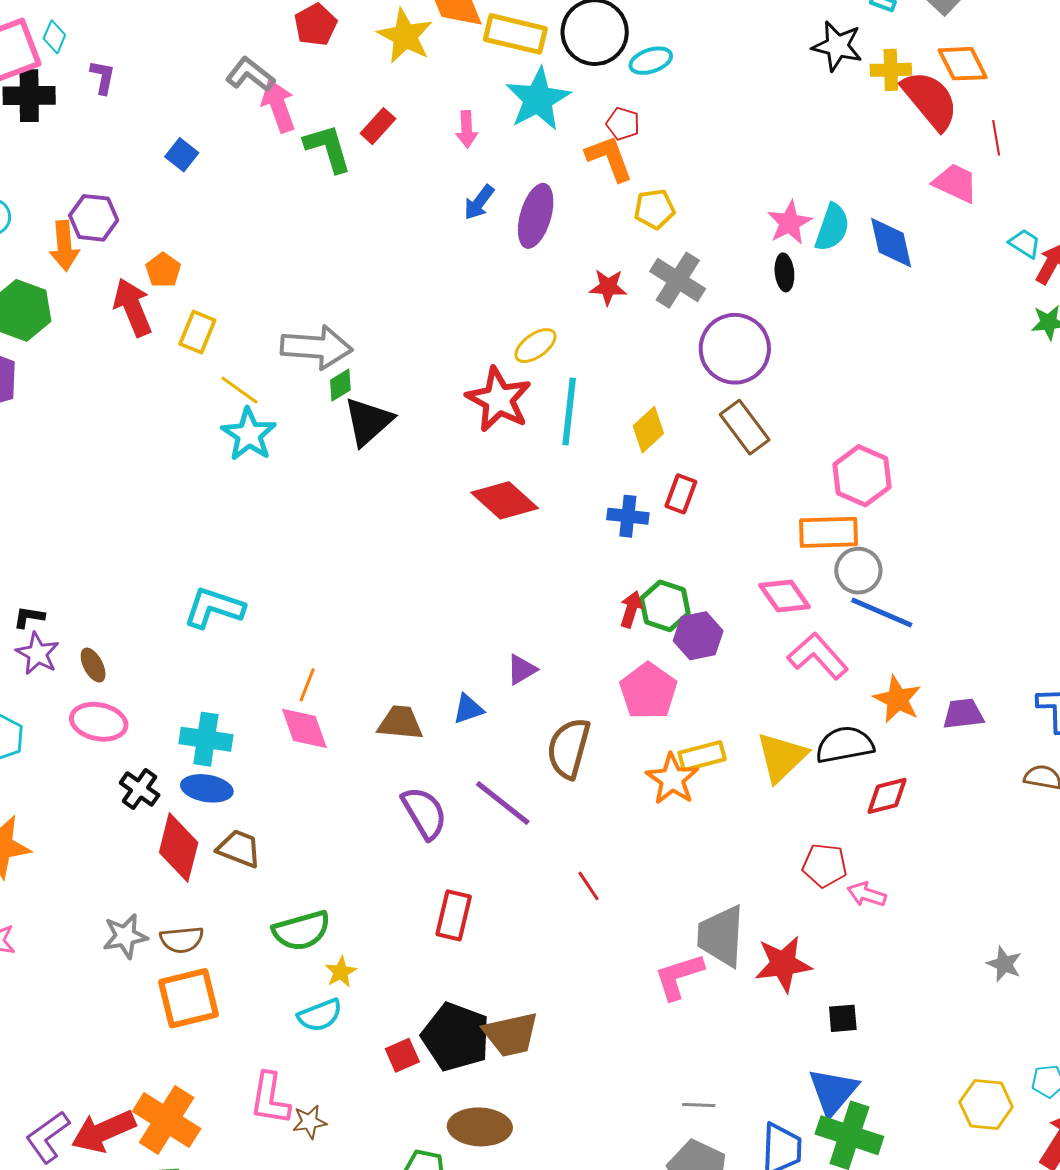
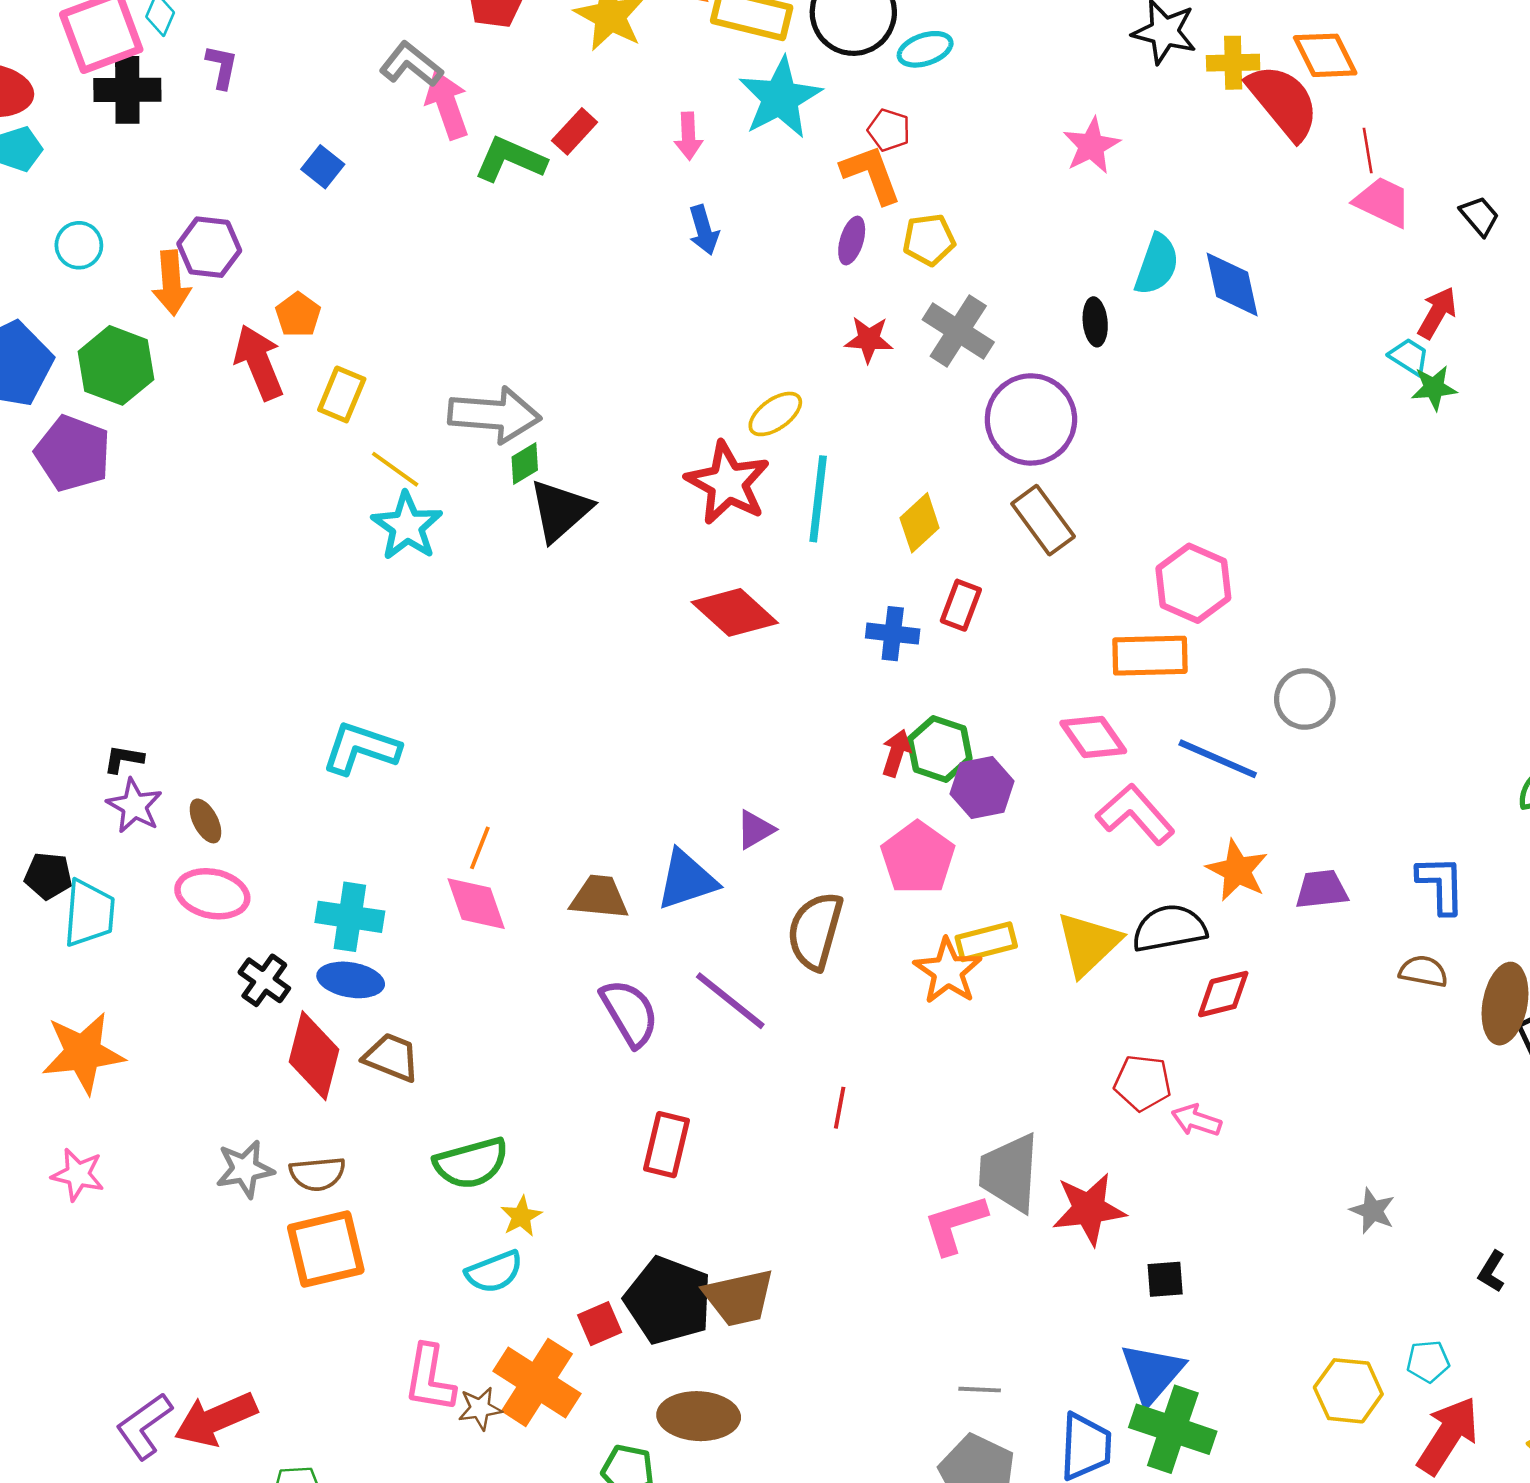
green L-shape: (328, 148) -> (510, 159), turned -50
pink trapezoid: (955, 183) -> (1383, 202), moved
blue arrow: (479, 202) -> (704, 230), turned -54
purple ellipse: (536, 216) -> (852, 241), moved, size x0.6
pink star: (790, 223) -> (1091, 146), moved
cyan trapezoid: (1025, 243) -> (1409, 357), moved
gray circle: (858, 571) -> (1305, 699), moved
blue triangle: (468, 709) -> (687, 880), size x1.6
red line: (588, 886) -> (840, 1108), turned 44
orange cross: (167, 1120) -> (537, 1382), moved

